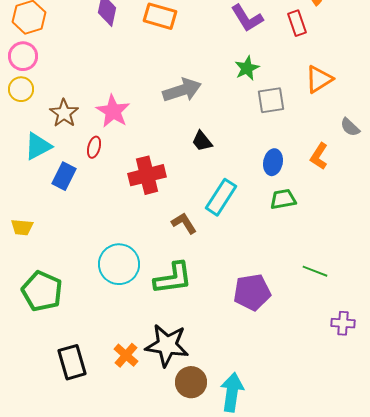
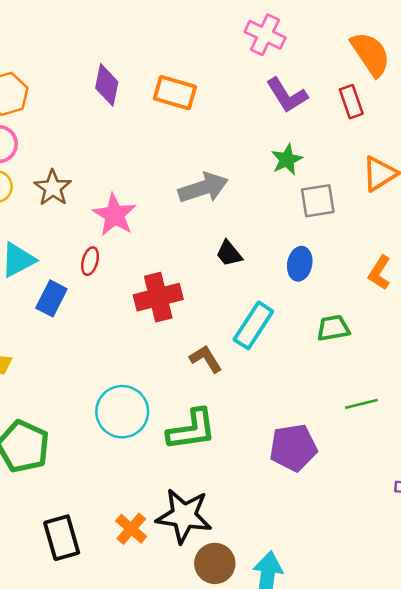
brown star: (64, 113) -> (53, 188), moved
blue ellipse: (273, 162) -> (300, 264), moved
green line: (315, 271) -> (361, 404), moved, turned -35

